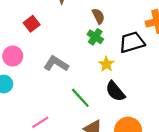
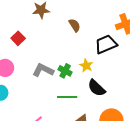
green cross: (95, 37) -> (65, 71), moved
green line: (80, 98) -> (67, 97), turned -42

